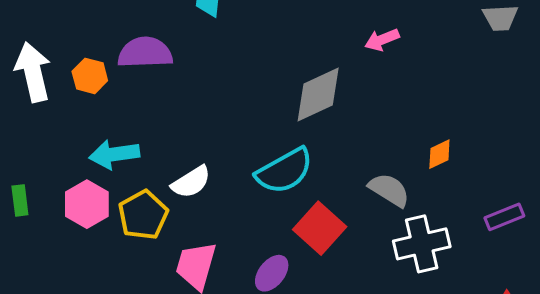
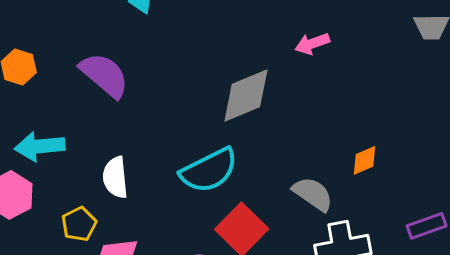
purple semicircle: (145, 53) -> (104, 75), moved, turned 40
white semicircle: (191, 182) -> (115, 177), turned 114
yellow pentagon: (143, 215) -> (79, 224), moved, size x0.7

